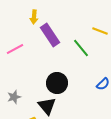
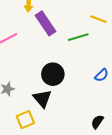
green line: (81, 48) -> (78, 37), turned -66

